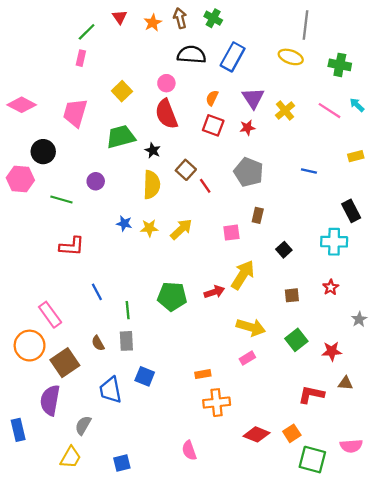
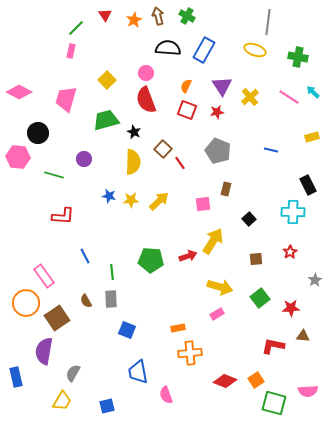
blue trapezoid: (111, 390) -> (138, 372), moved

